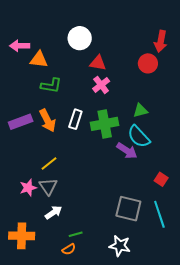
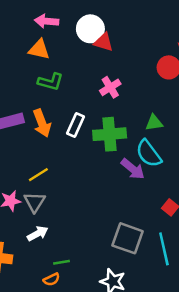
pink arrow: (20, 46) -> (47, 21), moved
red triangle: (98, 63) -> (104, 42), moved

